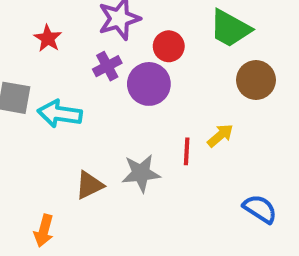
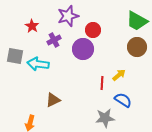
green trapezoid: (230, 28) -> (137, 21), moved
purple cross: (107, 66) -> (54, 40), moved
gray star: (141, 173) -> (105, 118), moved
blue semicircle: (260, 209) -> (123, 100), moved

